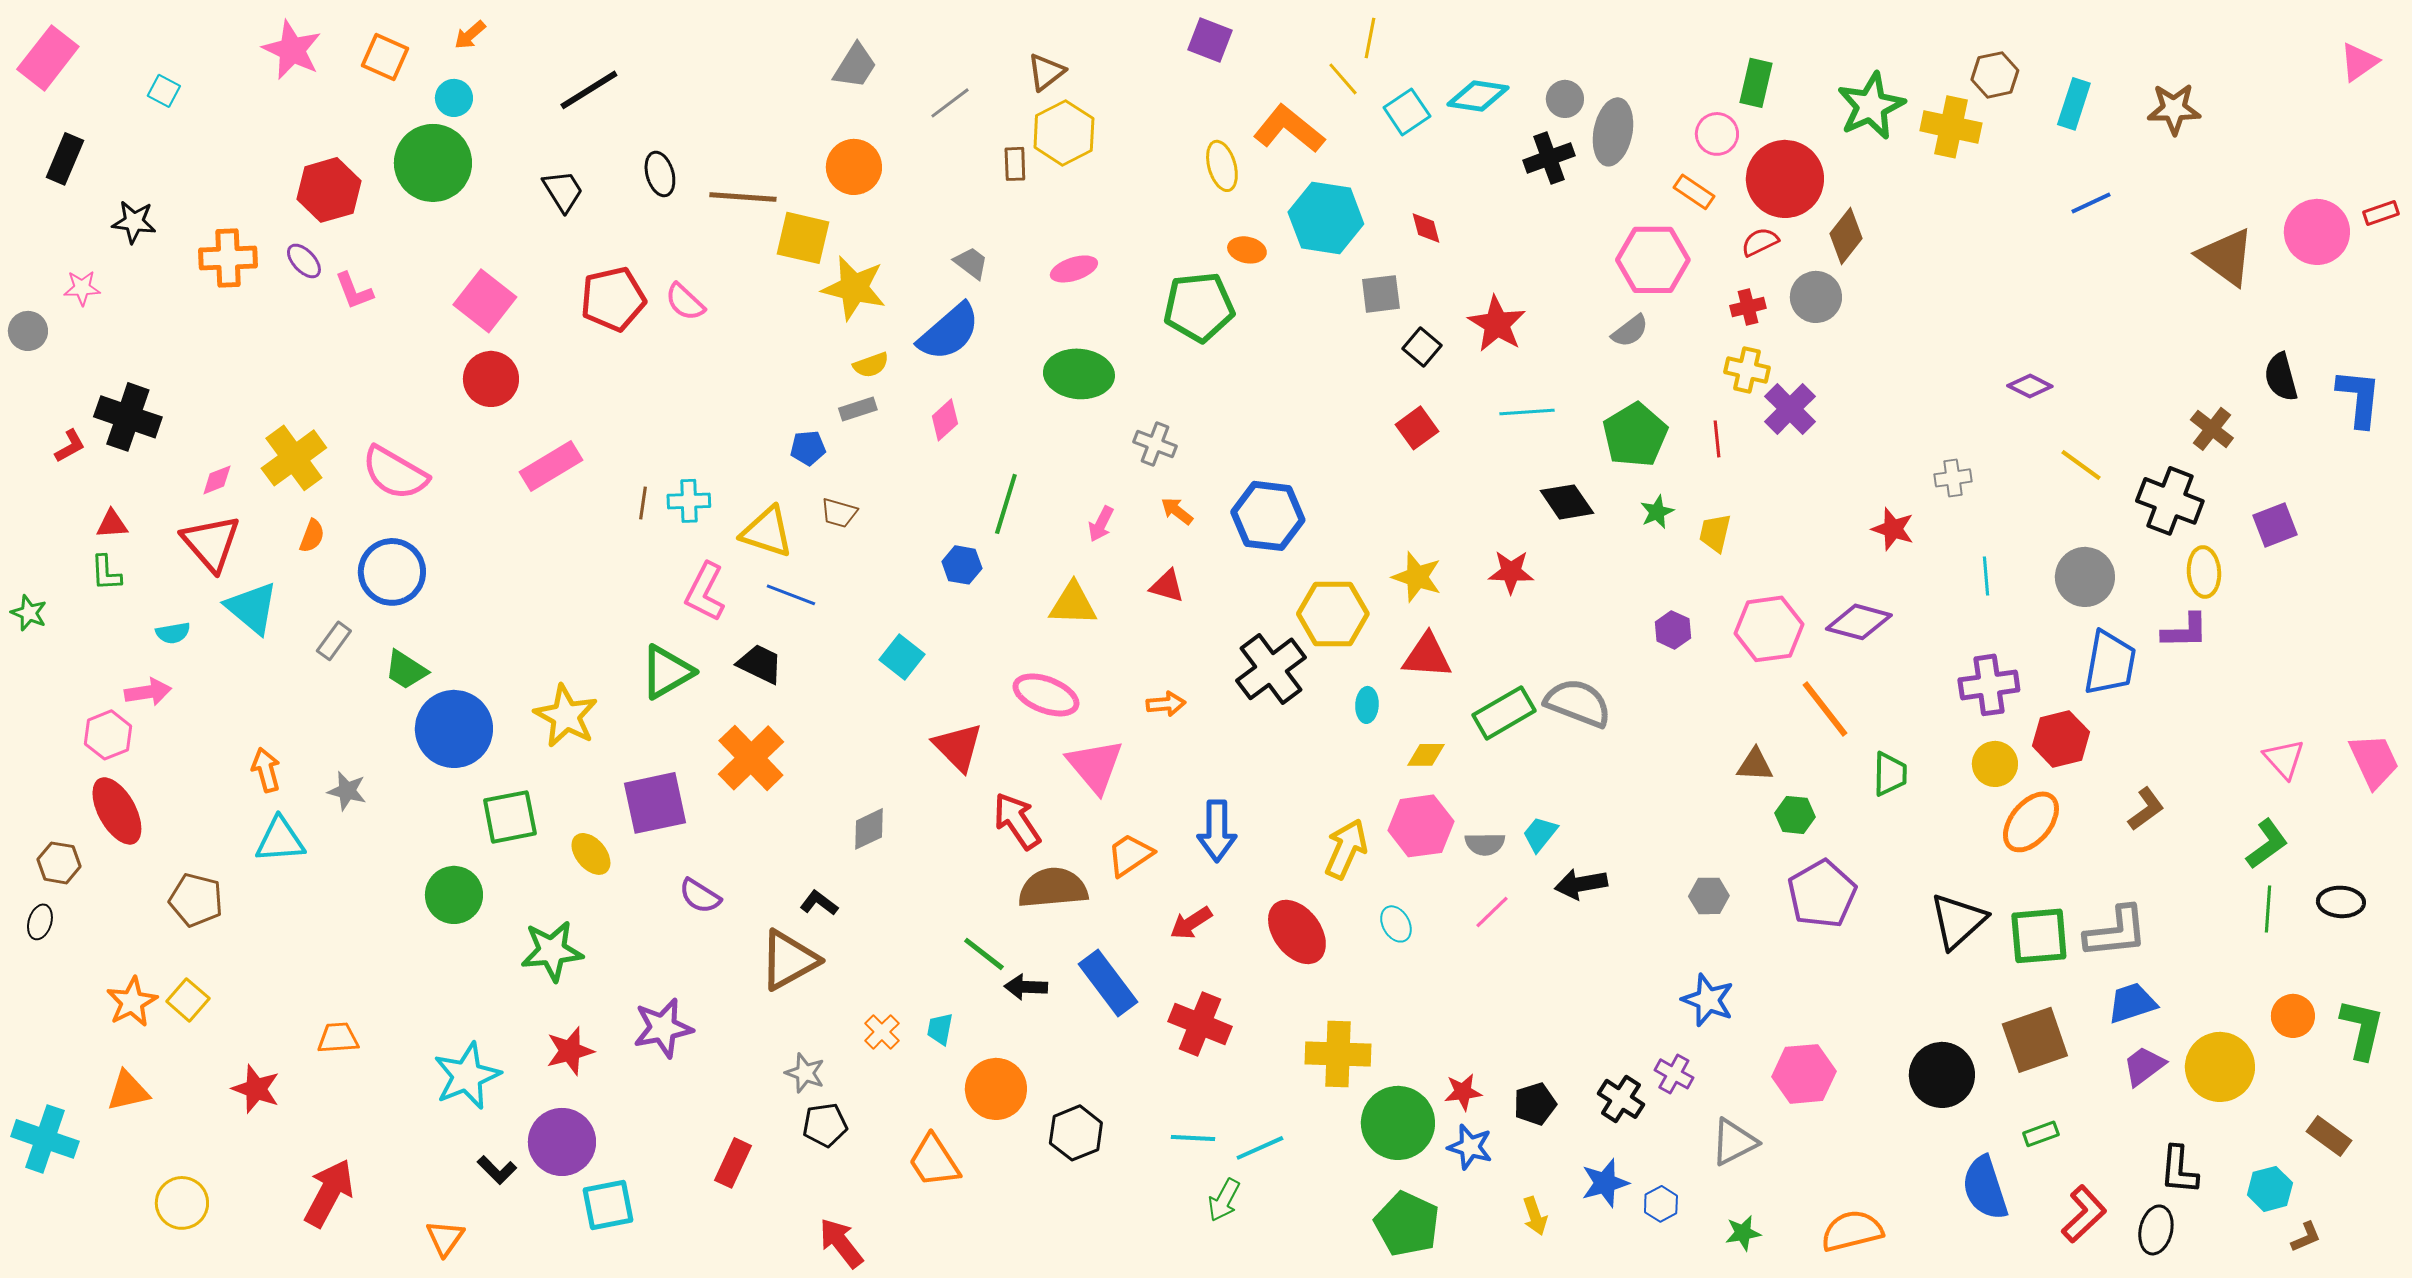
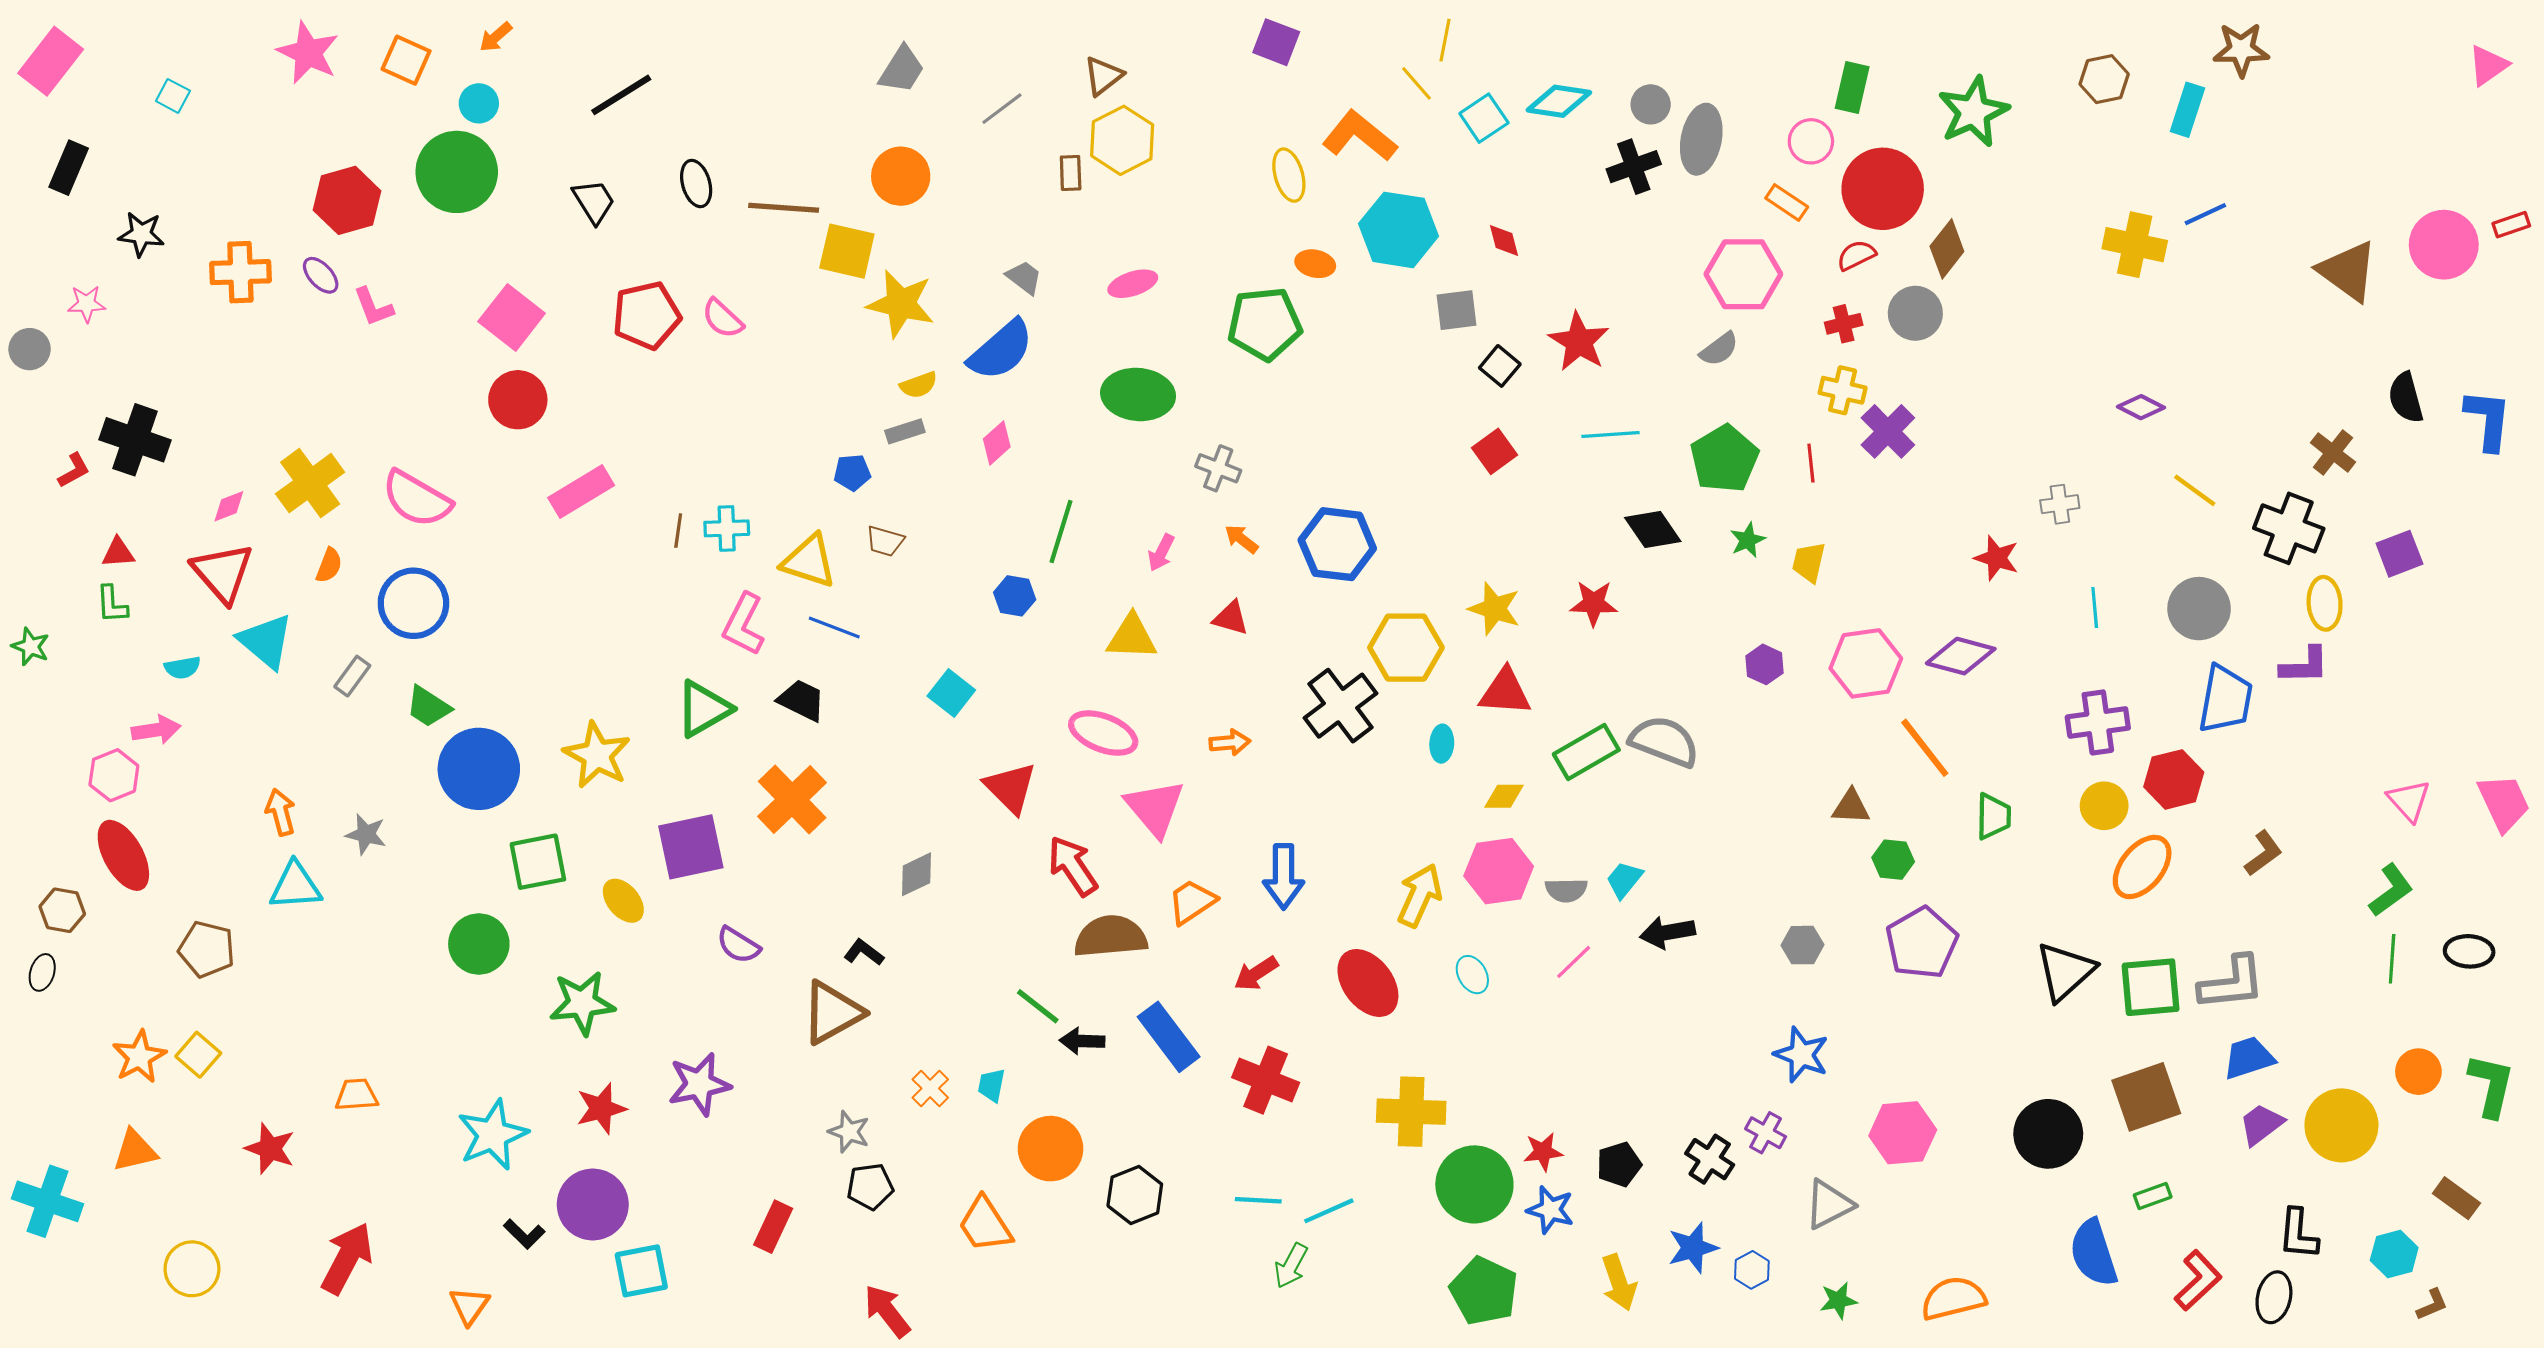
brown star: (2174, 109) -> (2241, 50), moved
yellow cross: (1951, 127) -> (2135, 245), moved
yellow arrow: (1535, 1216) -> (1619, 1283), size x1.4

